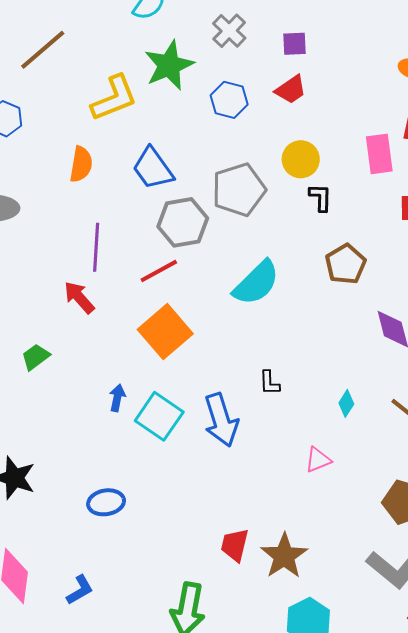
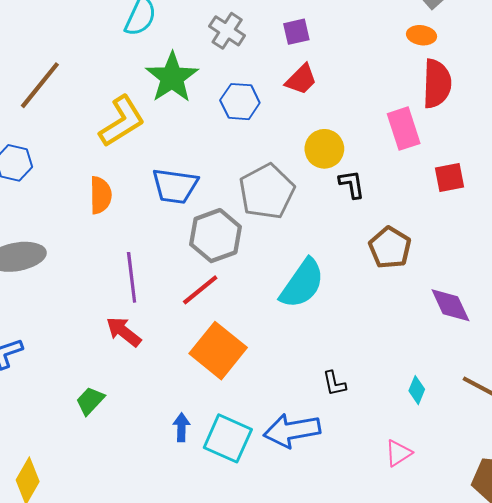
blue trapezoid: (153, 169) -> (175, 186), turned -36
blue arrow: (221, 420) -> (292, 431), turned 108

